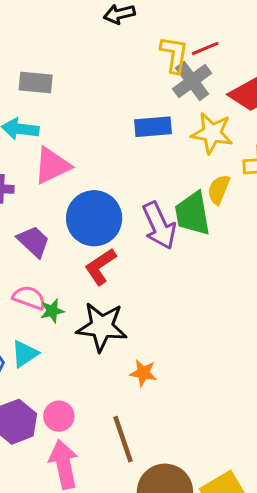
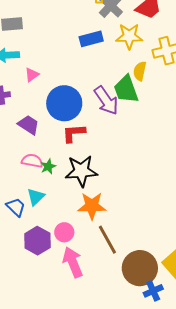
pink triangle: (52, 166) -> (32, 75), size x0.6
red L-shape: (100, 267) -> (74, 133), turned 40
orange star: (143, 373) -> (92, 206), moved, size x1.6

